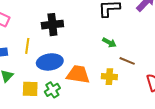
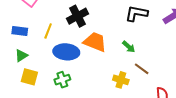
black cross: (52, 25) -> (77, 16), turned -35
orange trapezoid: (78, 74) -> (95, 42), moved
yellow square: (30, 89) -> (29, 77), moved

